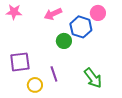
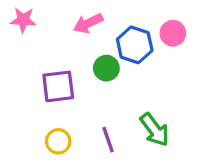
pink circle: (98, 13) -> (173, 33), moved
purple square: (20, 62) -> (58, 86), moved
purple line: (54, 74) -> (108, 140), moved

